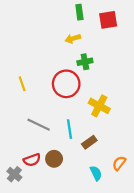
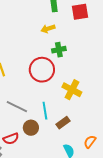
brown circle: (54, 159) -> (31, 128), moved

